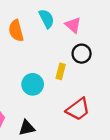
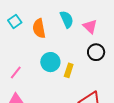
yellow rectangle: (61, 71) -> (69, 70), moved
cyan circle: (33, 84) -> (50, 62), moved

